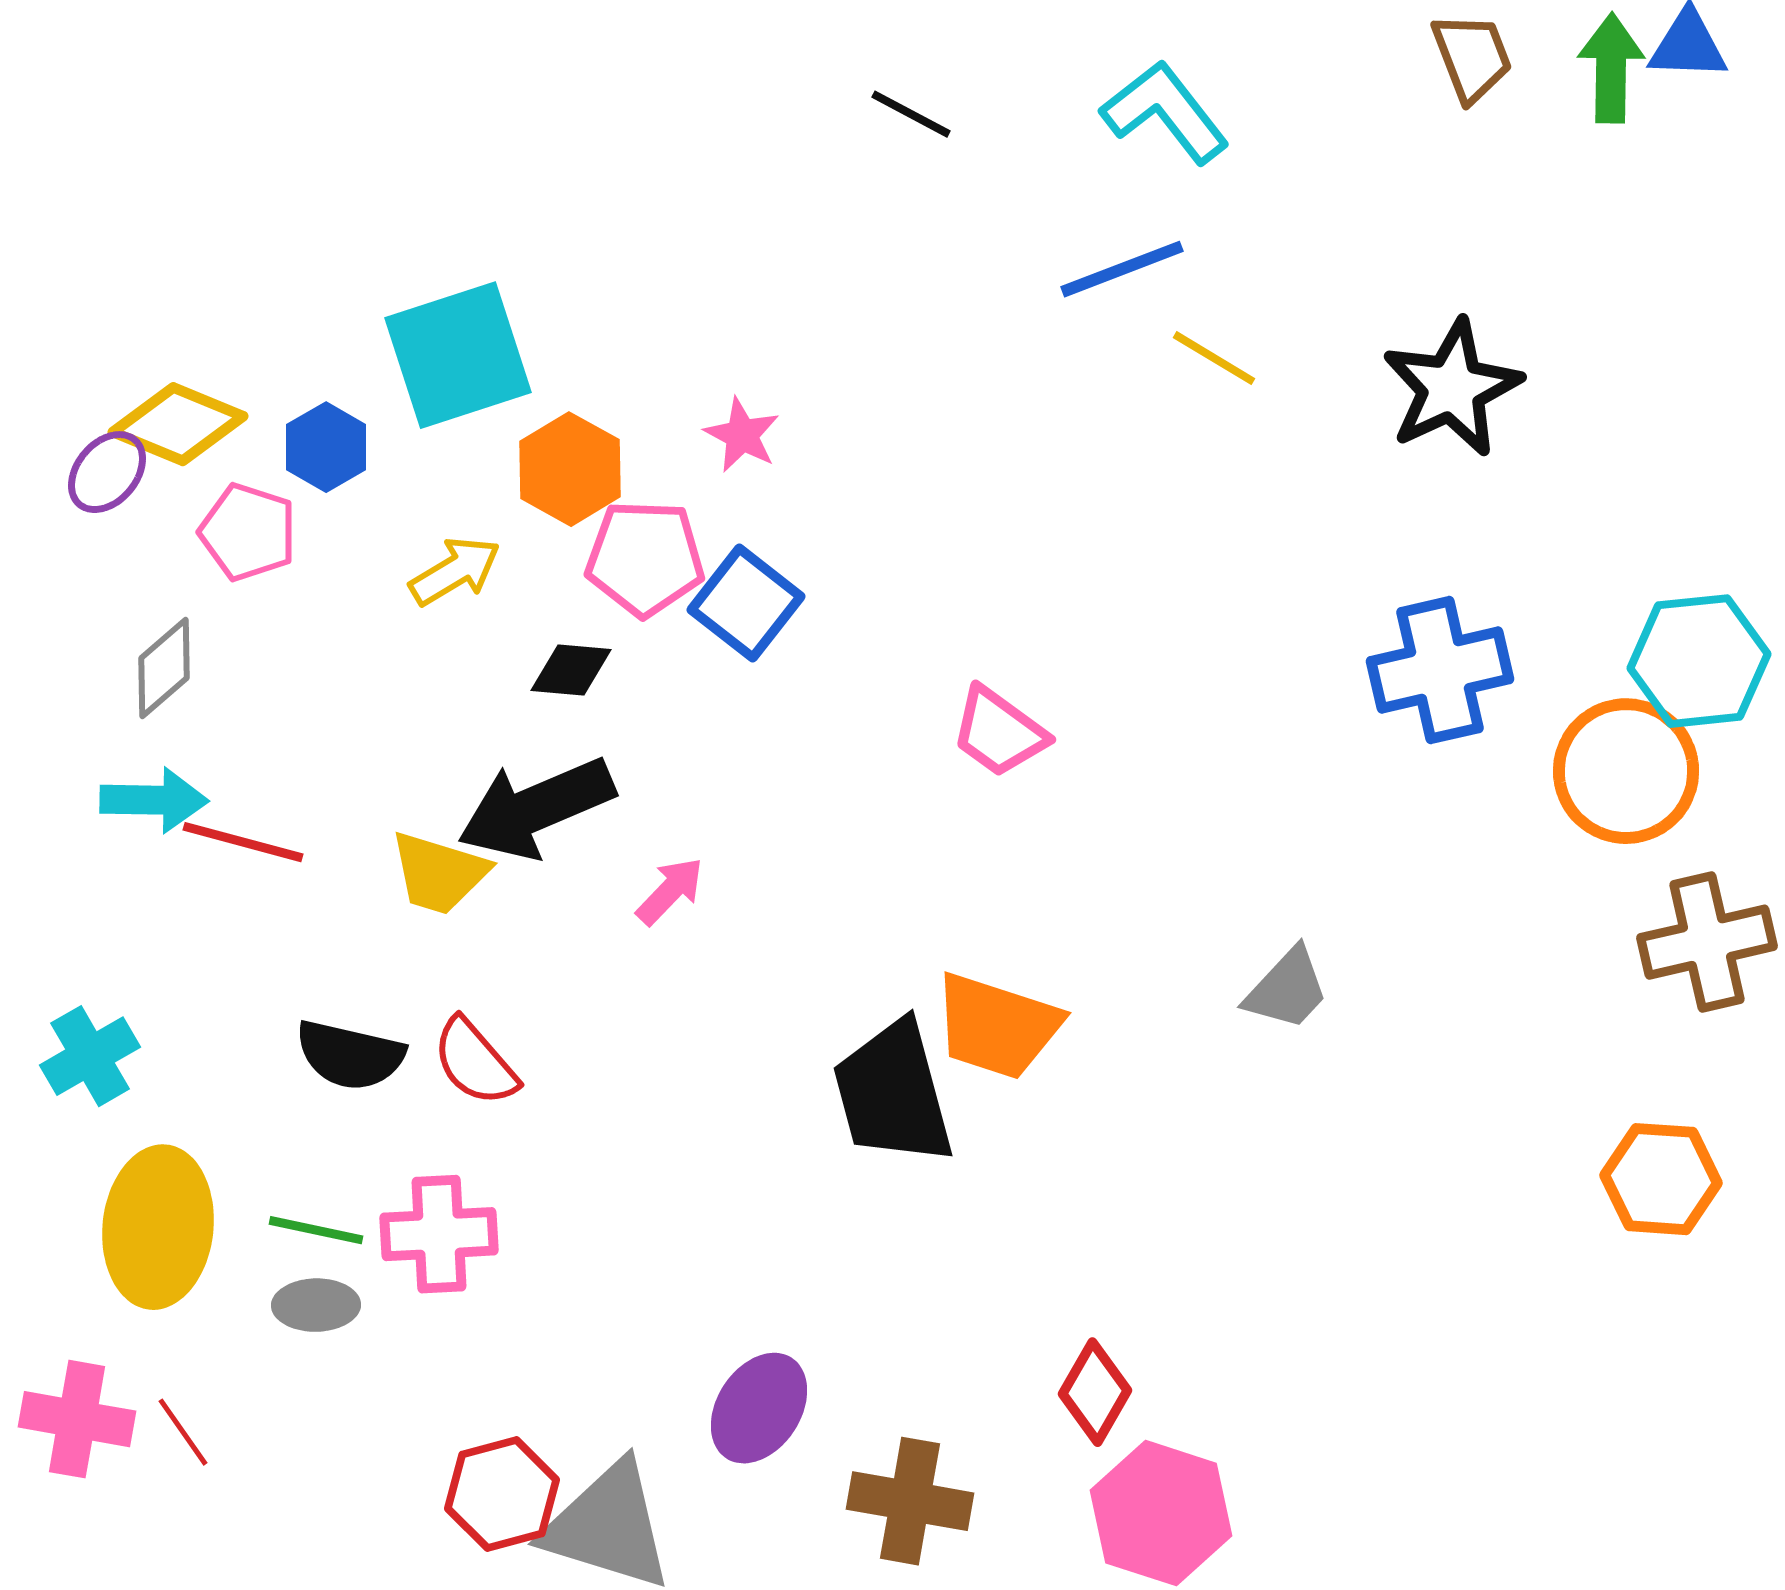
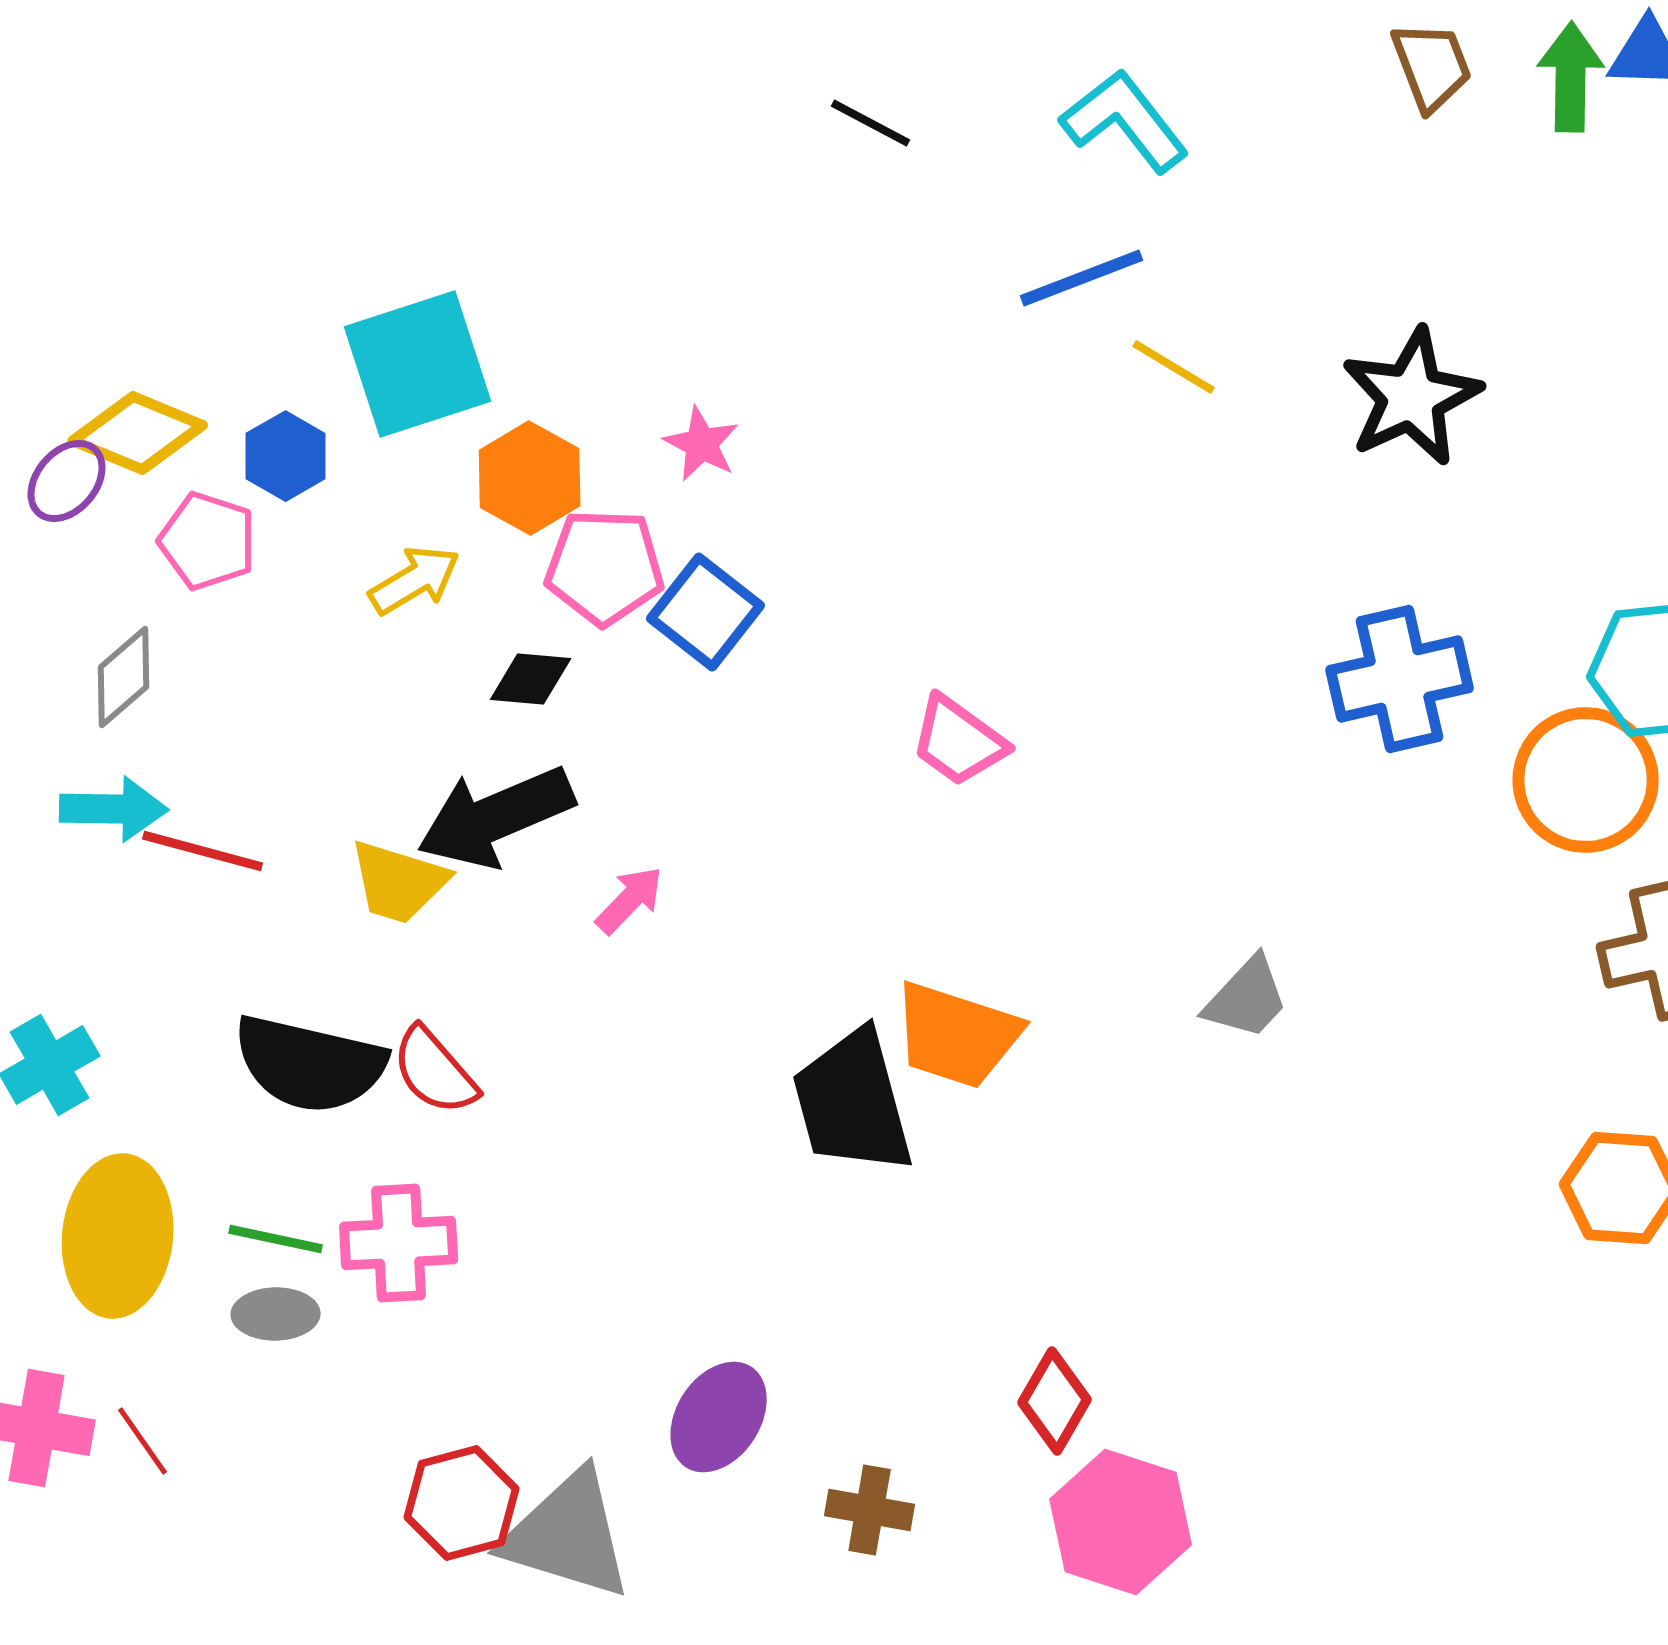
black semicircle: (350, 1055) -> (310, 1064), size x1.4
brown cross: (910, 1501) -> (870, 1510), size x0.7

